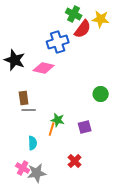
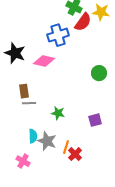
green circle: (101, 94) -> (99, 73), moved
purple square: (85, 127) -> (95, 120), moved
orange line: (52, 129) -> (66, 147), moved
gray star: (37, 173) -> (47, 141), moved, turned 30

